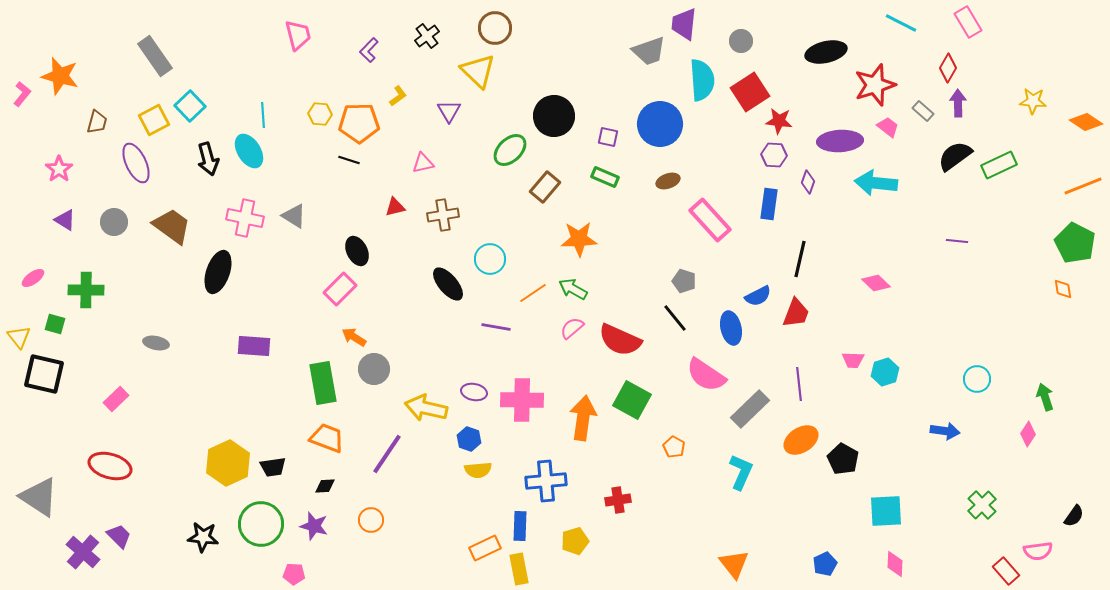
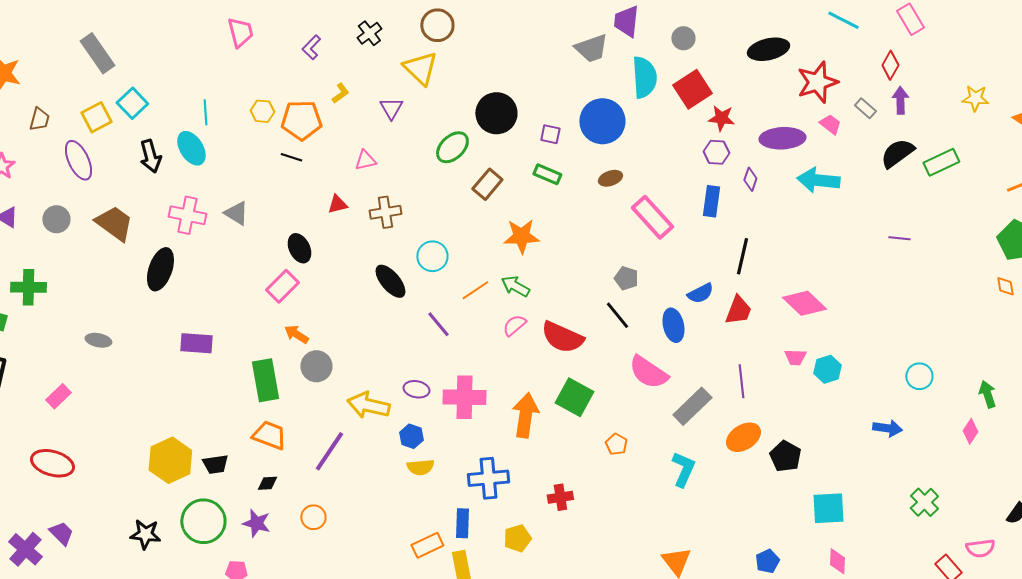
pink diamond: (876, 283) -> (804, 303), moved, size x1.5
purple line: (496, 327) -> (438, 324), turned 40

